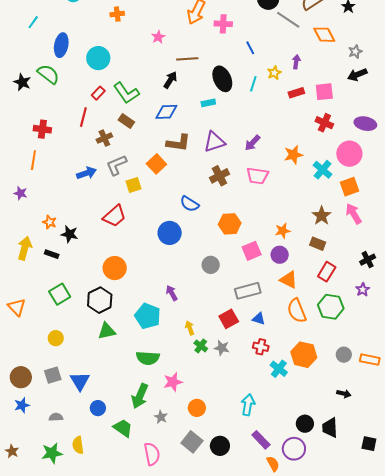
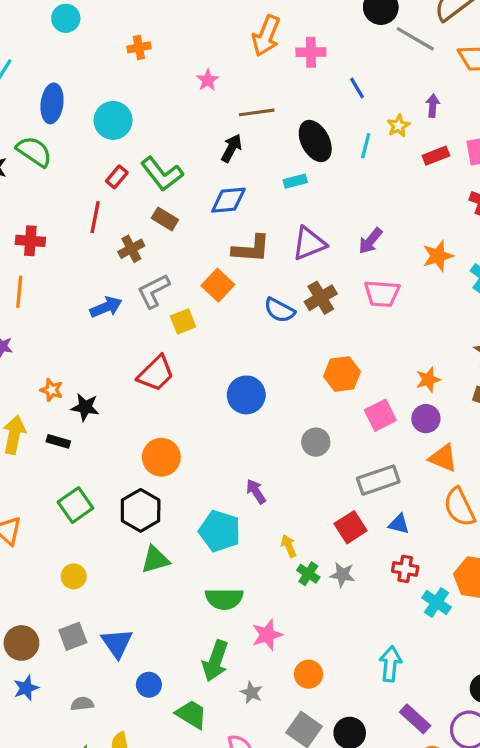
blue semicircle: (190, 204) -> (279, 310), moved

